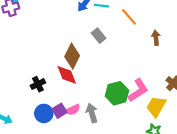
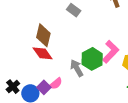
gray rectangle: (99, 36) -> (74, 10), moved
black cross: (38, 84) -> (13, 87), moved
gray arrow: (92, 113) -> (77, 68), moved

